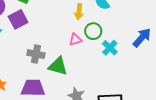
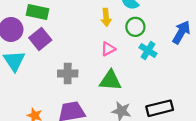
green circle: (93, 31) -> (135, 27), moved
green triangle: (58, 66) -> (110, 80), moved

